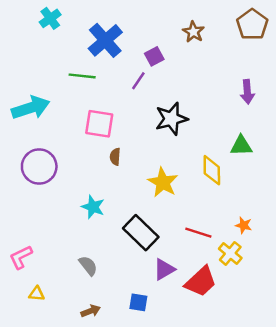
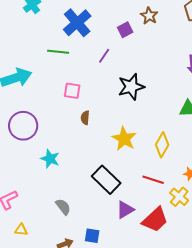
purple square: (154, 56) -> (125, 30), moved
pink square: (99, 124) -> (72, 91), size x0.7
yellow diamond: (212, 170) -> (162, 145), moved, turned 30
cyan star: (93, 207) -> (50, 159), moved
blue square: (138, 302) -> (92, 236), moved

